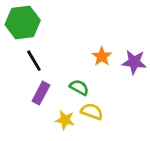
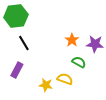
green semicircle: (79, 87) -> (79, 62), moved
purple rectangle: (41, 93) -> (17, 70), moved

